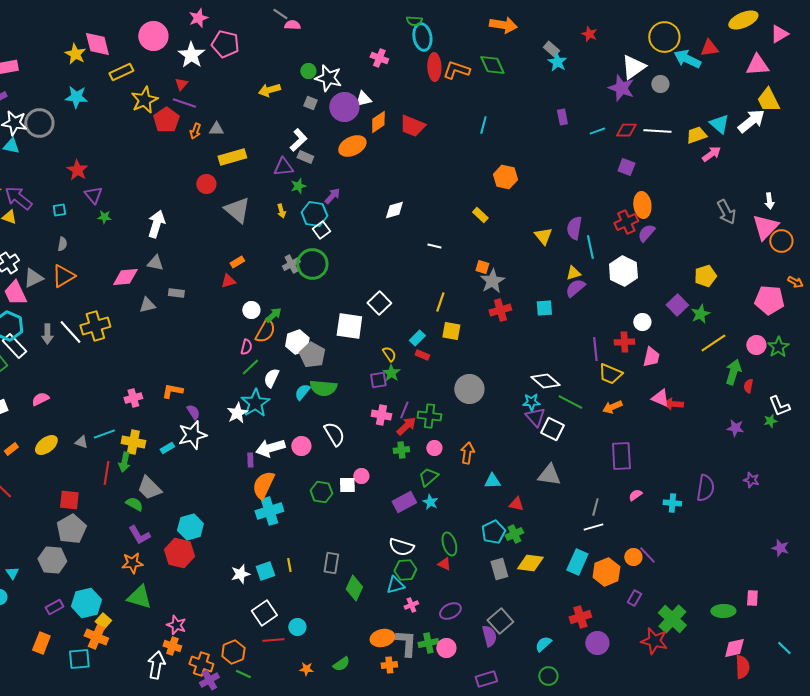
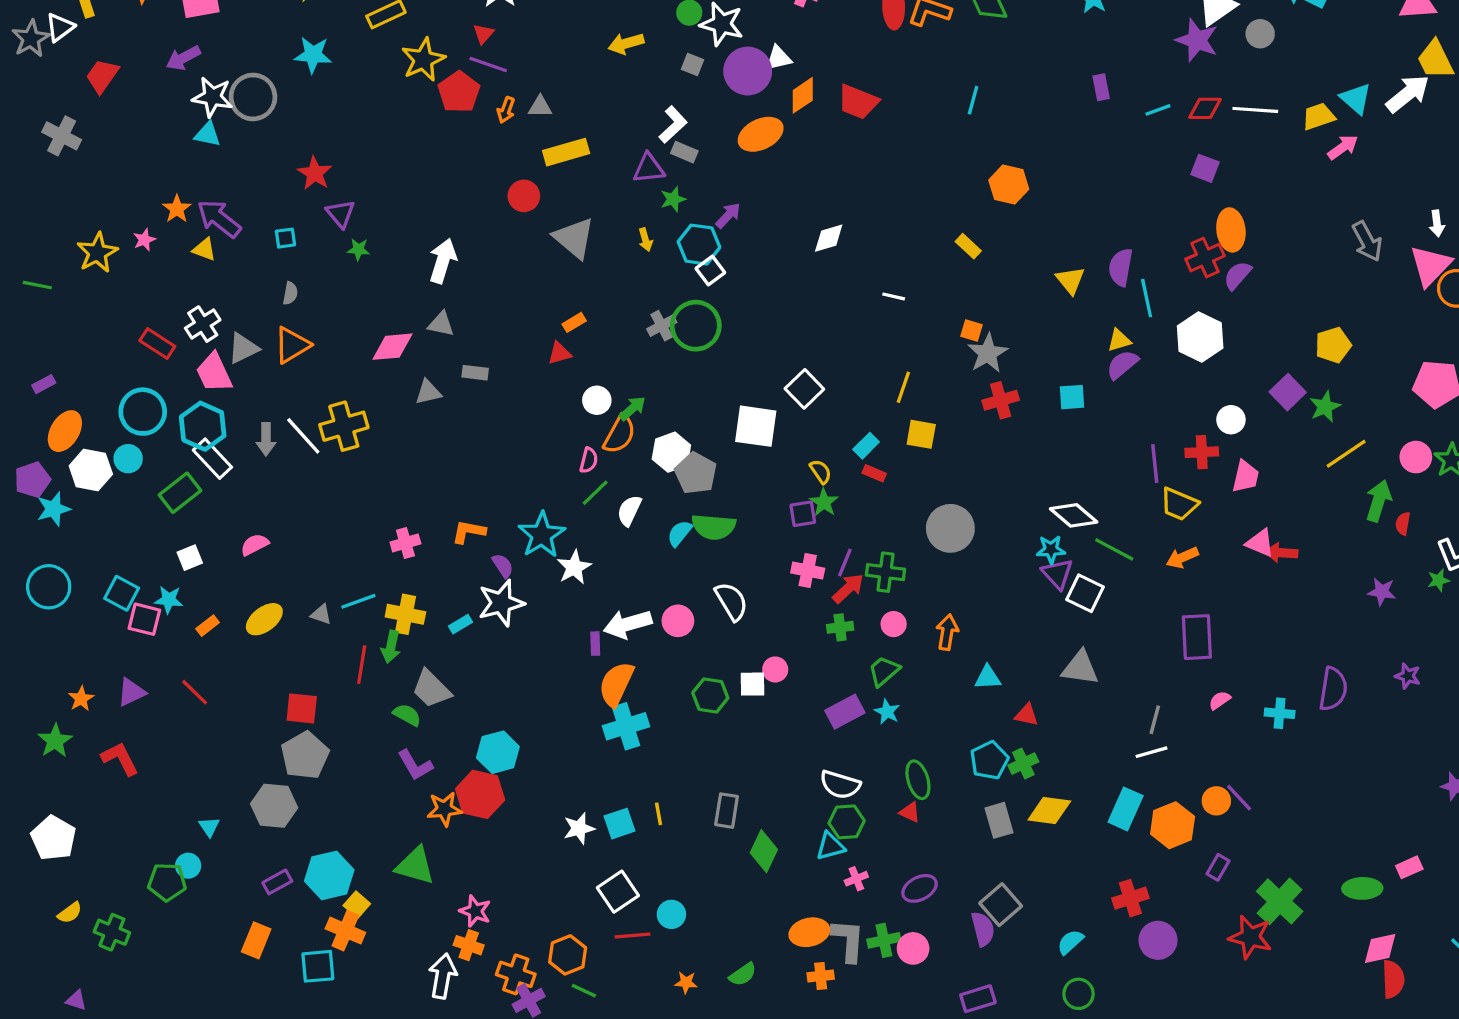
cyan star: (255, 403) -> (542, 535), moved
orange star: (132, 563) -> (444, 809), moved
pink rectangle: (752, 598) -> (1409, 867), turned 63

